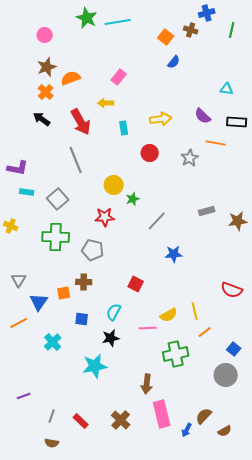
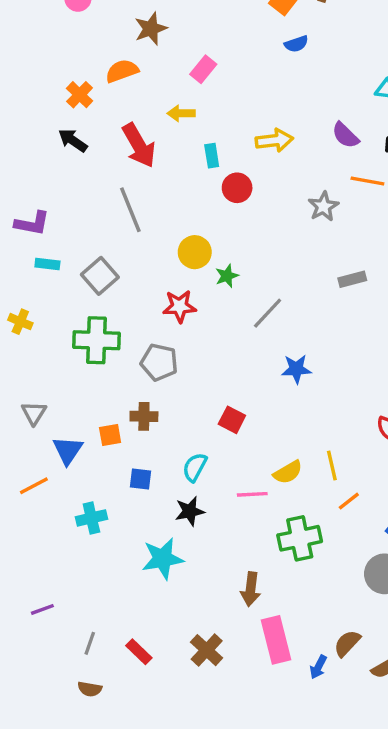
blue semicircle: (174, 62) -> (296, 44), turned 32
brown star: (47, 67) -> (151, 29), moved
red circle: (150, 153) -> (237, 188), moved
gray rectangle: (207, 211) -> (352, 279), moved
cyan cross: (53, 342) -> (91, 518), turned 30

